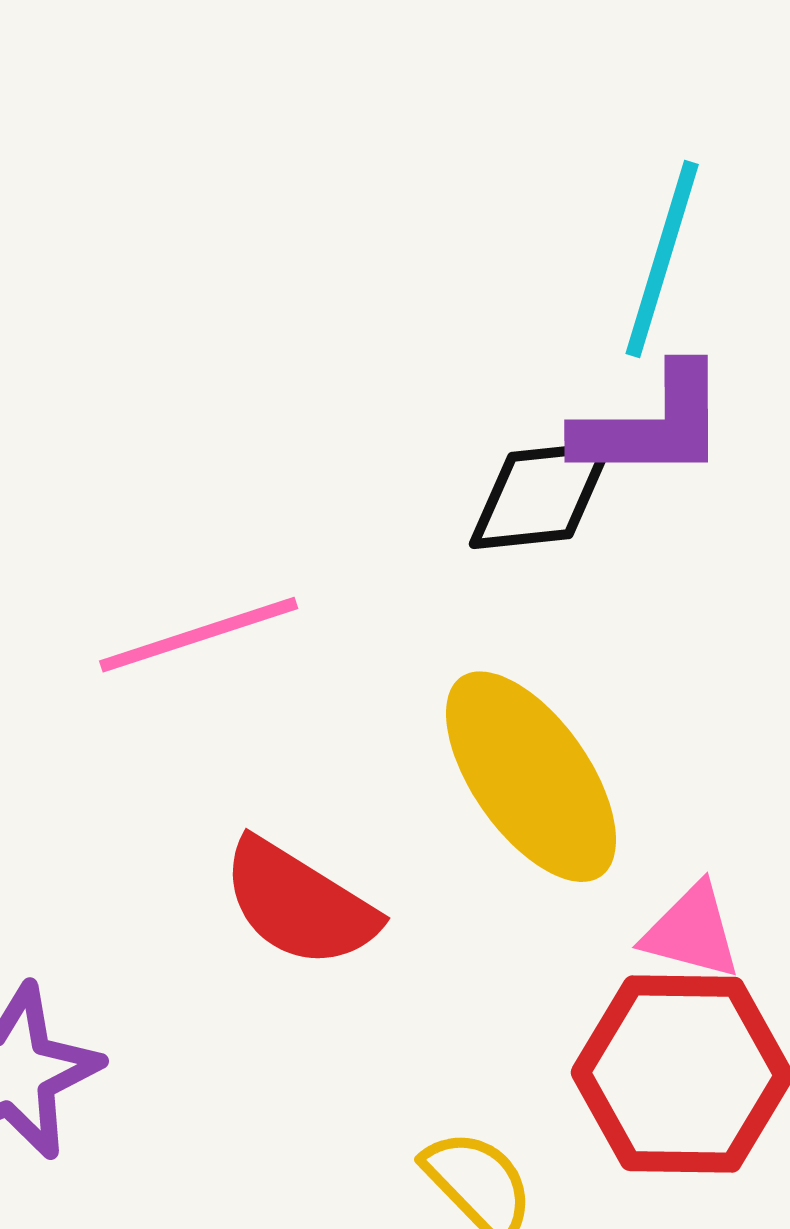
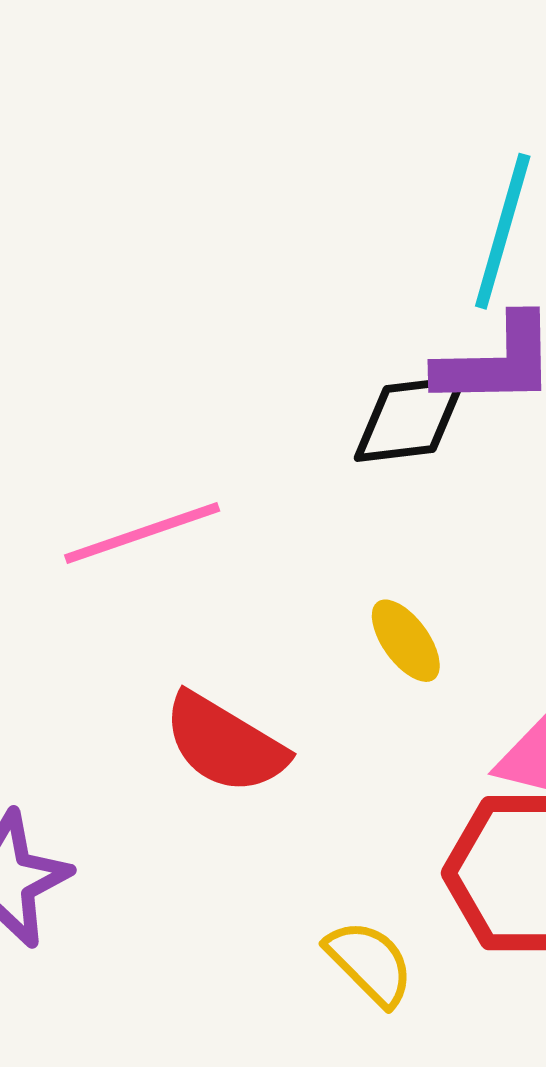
yellow ellipse: (531, 777) -> (406, 641), size x0.5

